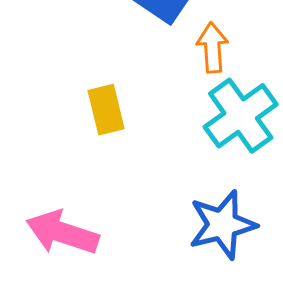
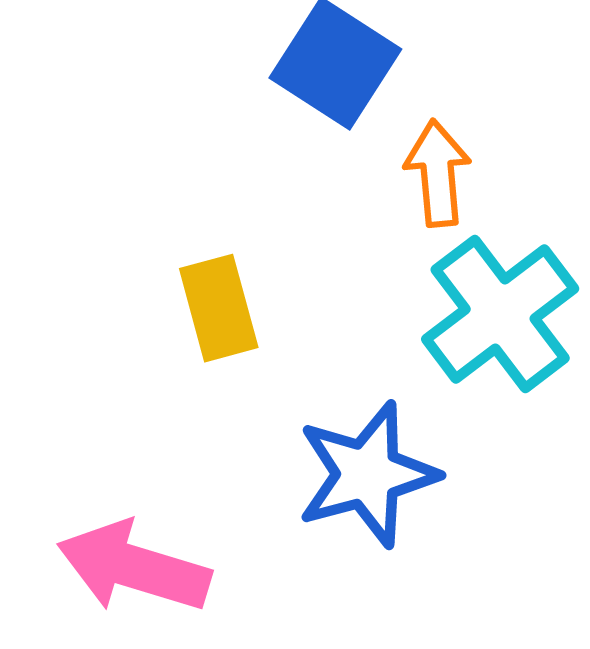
blue star: (222, 225) -> (367, 474), moved

